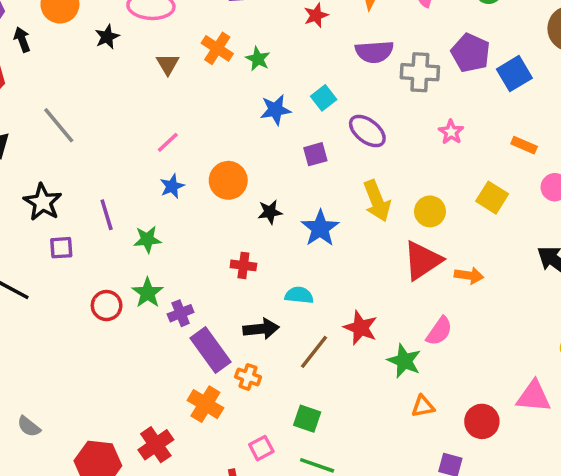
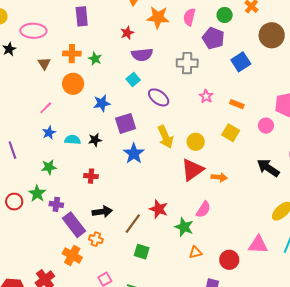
orange cross: (217, 48) -> (72, 54), turned -30
purple semicircle: (374, 52) -> (142, 55), moved
purple pentagon: (471, 53) -> (213, 38), moved
blue star: (275, 110) -> (102, 103), moved
orange rectangle: (524, 145) -> (237, 104), moved
purple square: (315, 154) -> (126, 123), moved, size x1.5
orange circle: (228, 180) -> (73, 84), moved
black star: (270, 212) -> (95, 140), moved
green star: (147, 239) -> (49, 167), moved
cyan semicircle: (299, 295) -> (73, 140), moved
purple cross: (181, 313) -> (56, 204), turned 32
green square: (307, 419) -> (142, 252), moved

